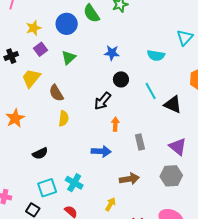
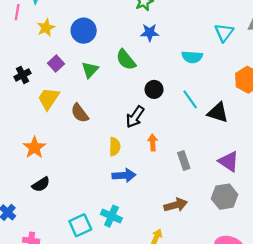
green semicircle: (91, 13) -> (126, 60), moved
yellow star: (34, 28) -> (46, 28), moved
blue star: (112, 53) -> (150, 33), moved
yellow semicircle: (64, 118) -> (115, 147), moved
blue arrow: (101, 151) -> (124, 175), moved
black semicircle: (40, 153) -> (41, 184), moved

